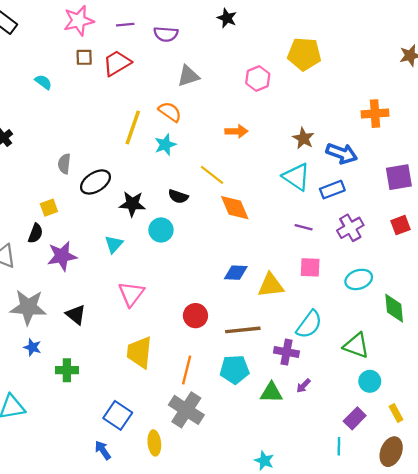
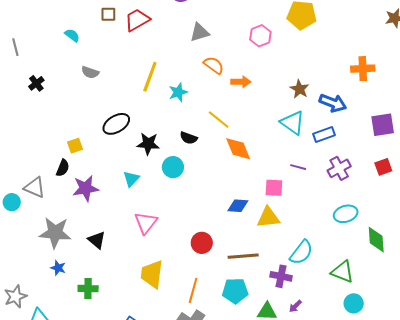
orange semicircle: (170, 112) -> (214, 65), moved
gray semicircle: (64, 164) -> (90, 72), moved, turned -78
pink square: (310, 267) -> (274, 188), moved

